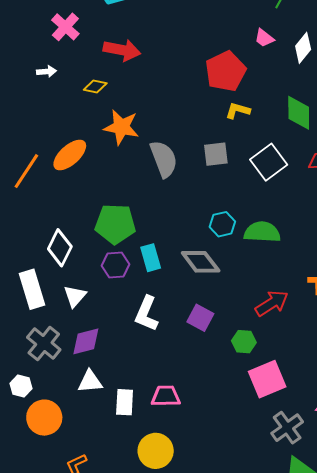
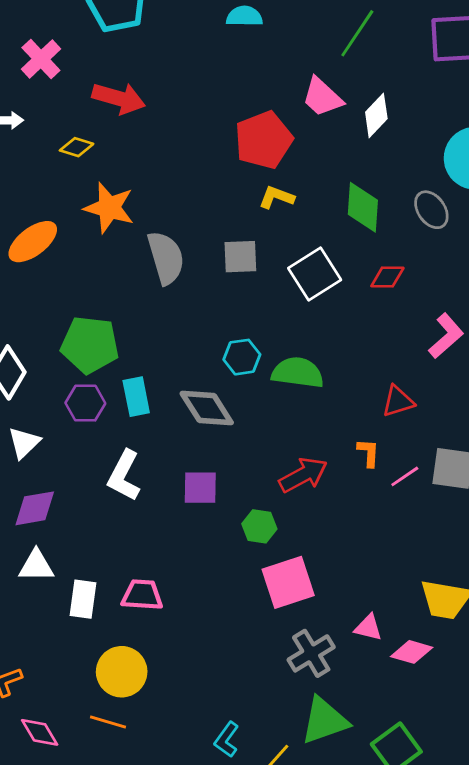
pink trapezoid: (264, 38) -> (322, 97), size x1.5
purple square: (200, 318) -> (200, 488), turned -32

